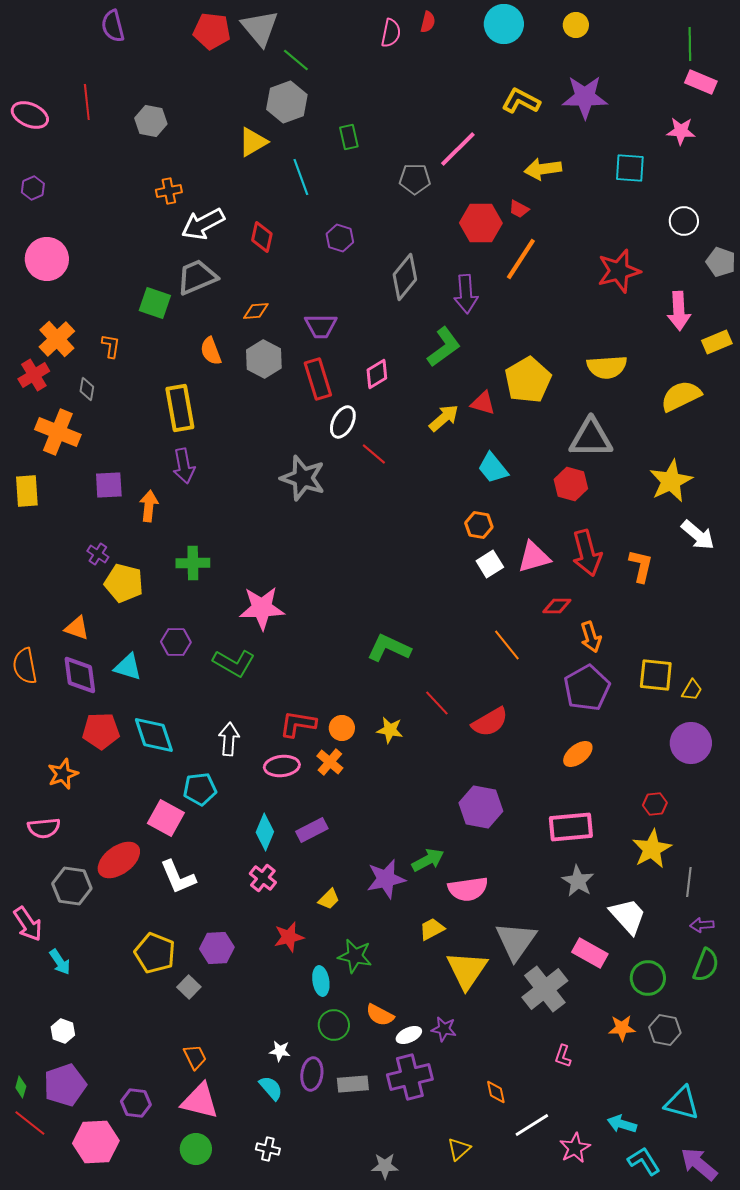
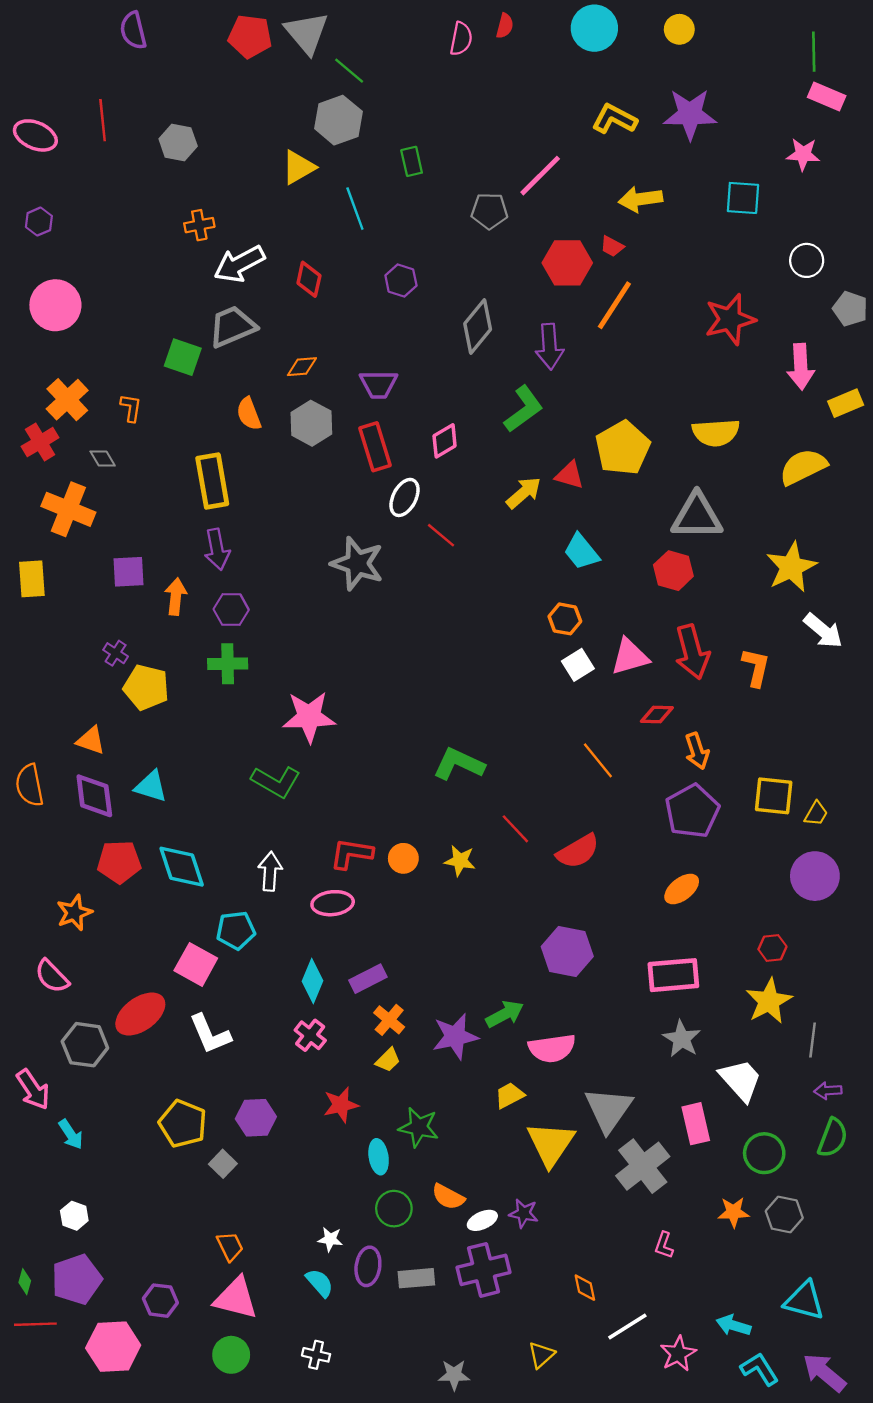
gray diamond: (87, 389) -> (103, 459), turned -40
purple hexagon: (176, 642) -> (231, 610), moved
orange cross: (330, 762) -> (389, 1020), moved
pink semicircle: (44, 828) -> (52, 976), turned 52
pink rectangle: (590, 953) -> (696, 1124), turned 48
red line: (30, 1123) -> (35, 1324), turned -40

